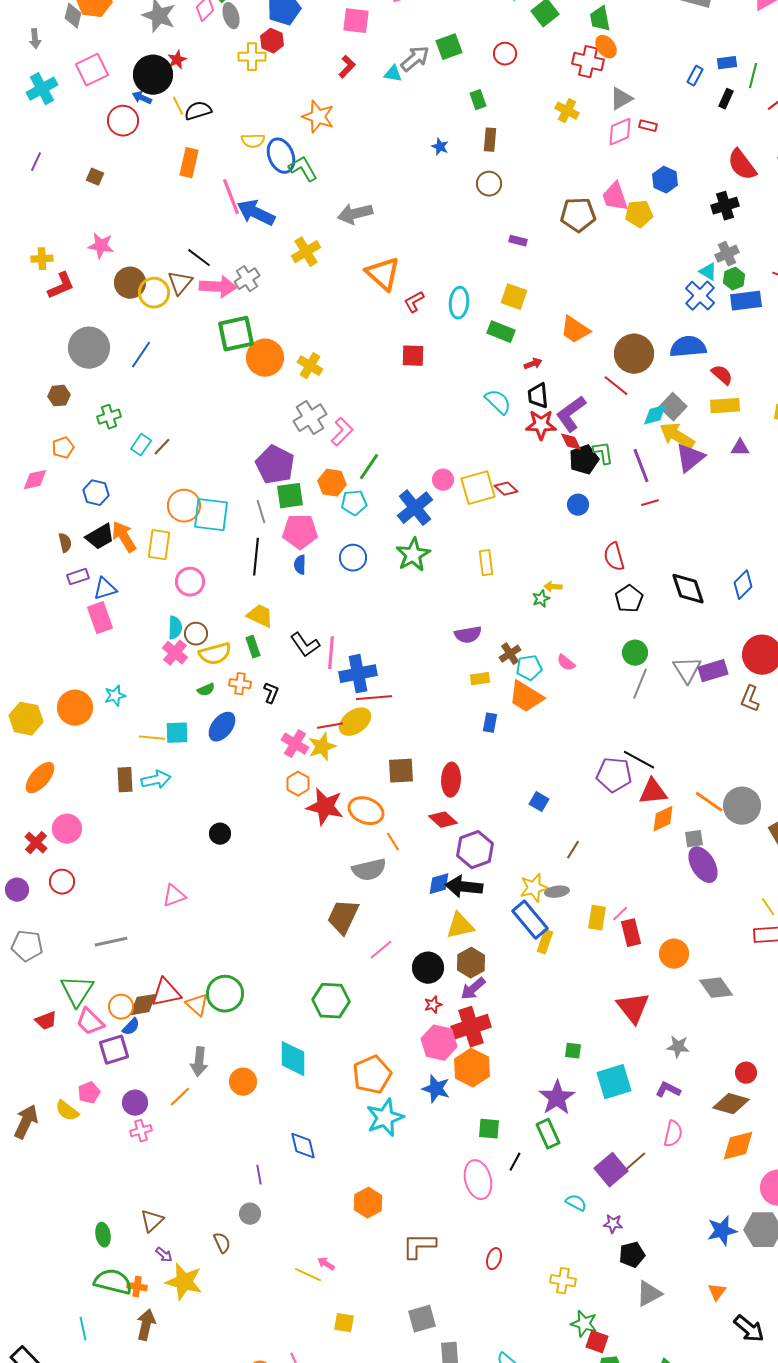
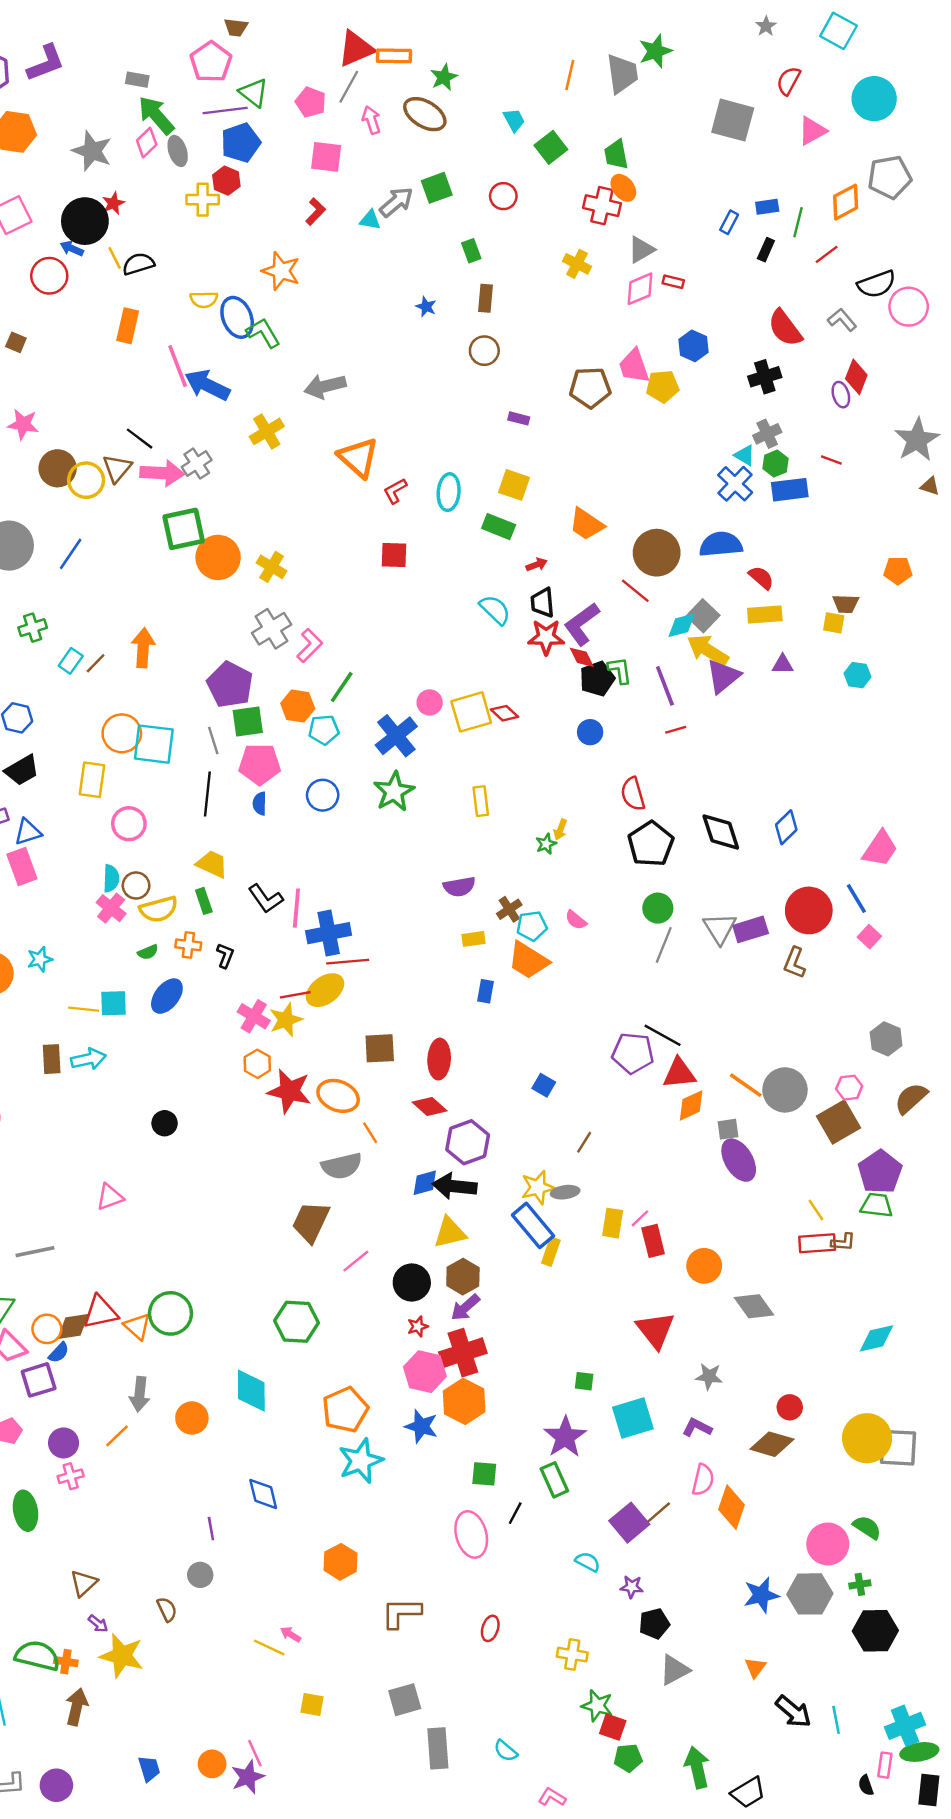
orange arrow: (124, 537) -> (143, 648), moved, turned 36
yellow arrow: (553, 587) -> (560, 830), turned -72
black pentagon: (629, 599) -> (651, 844), size x1.4
orange diamond: (738, 1146) -> (732, 1507), moved, turned -57
green ellipse: (103, 1235) -> (25, 1511), moved, size x1.4

